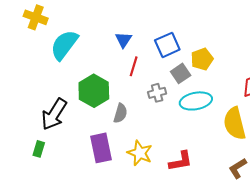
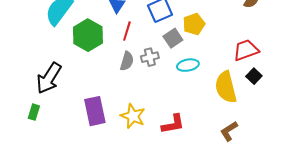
green hexagon: (94, 91) -> (88, 35), moved
cyan ellipse: (196, 101) -> (188, 65), size x0.7
gray semicircle: (120, 113) -> (127, 61), moved

